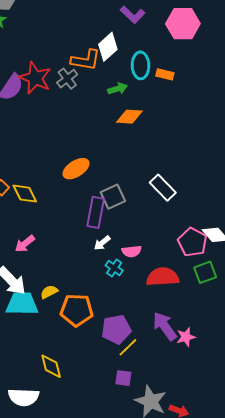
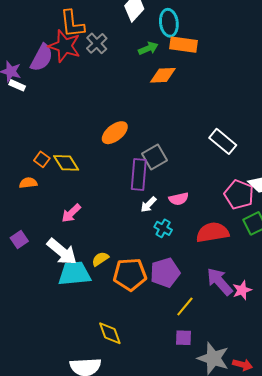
orange L-shape: (86, 60) -> (72, 24), moved, turned 80
orange rectangle: (165, 74) -> (183, 45), moved, size x1.5
white rectangle: (163, 188) -> (223, 141), moved
pink semicircle: (132, 251) -> (179, 199), moved
purple pentagon: (116, 329) -> (165, 273), moved

